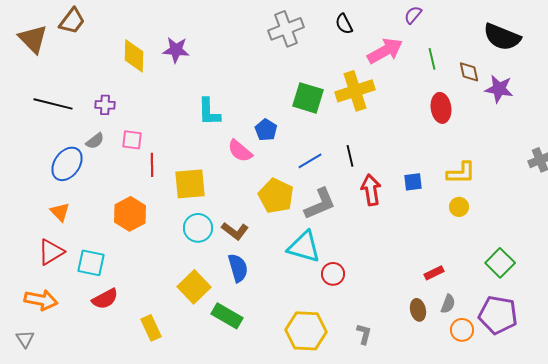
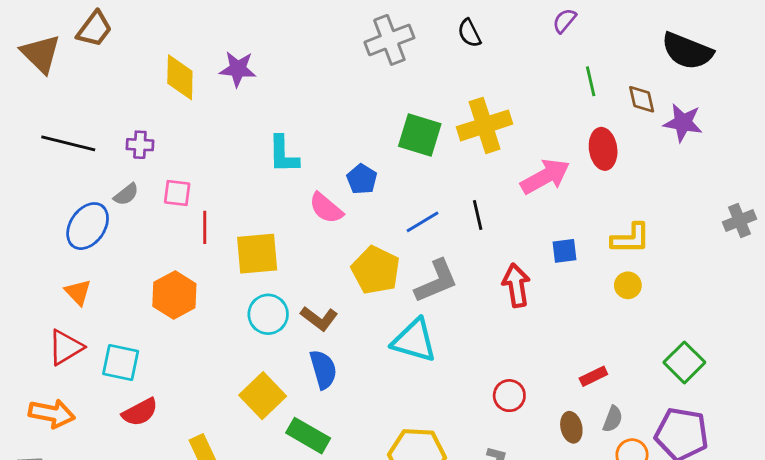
pink arrow: (385, 51) -> (545, 176), moved
red arrow: (371, 190) -> (516, 285), moved
red circle: (333, 274) -> (509, 396), moved

